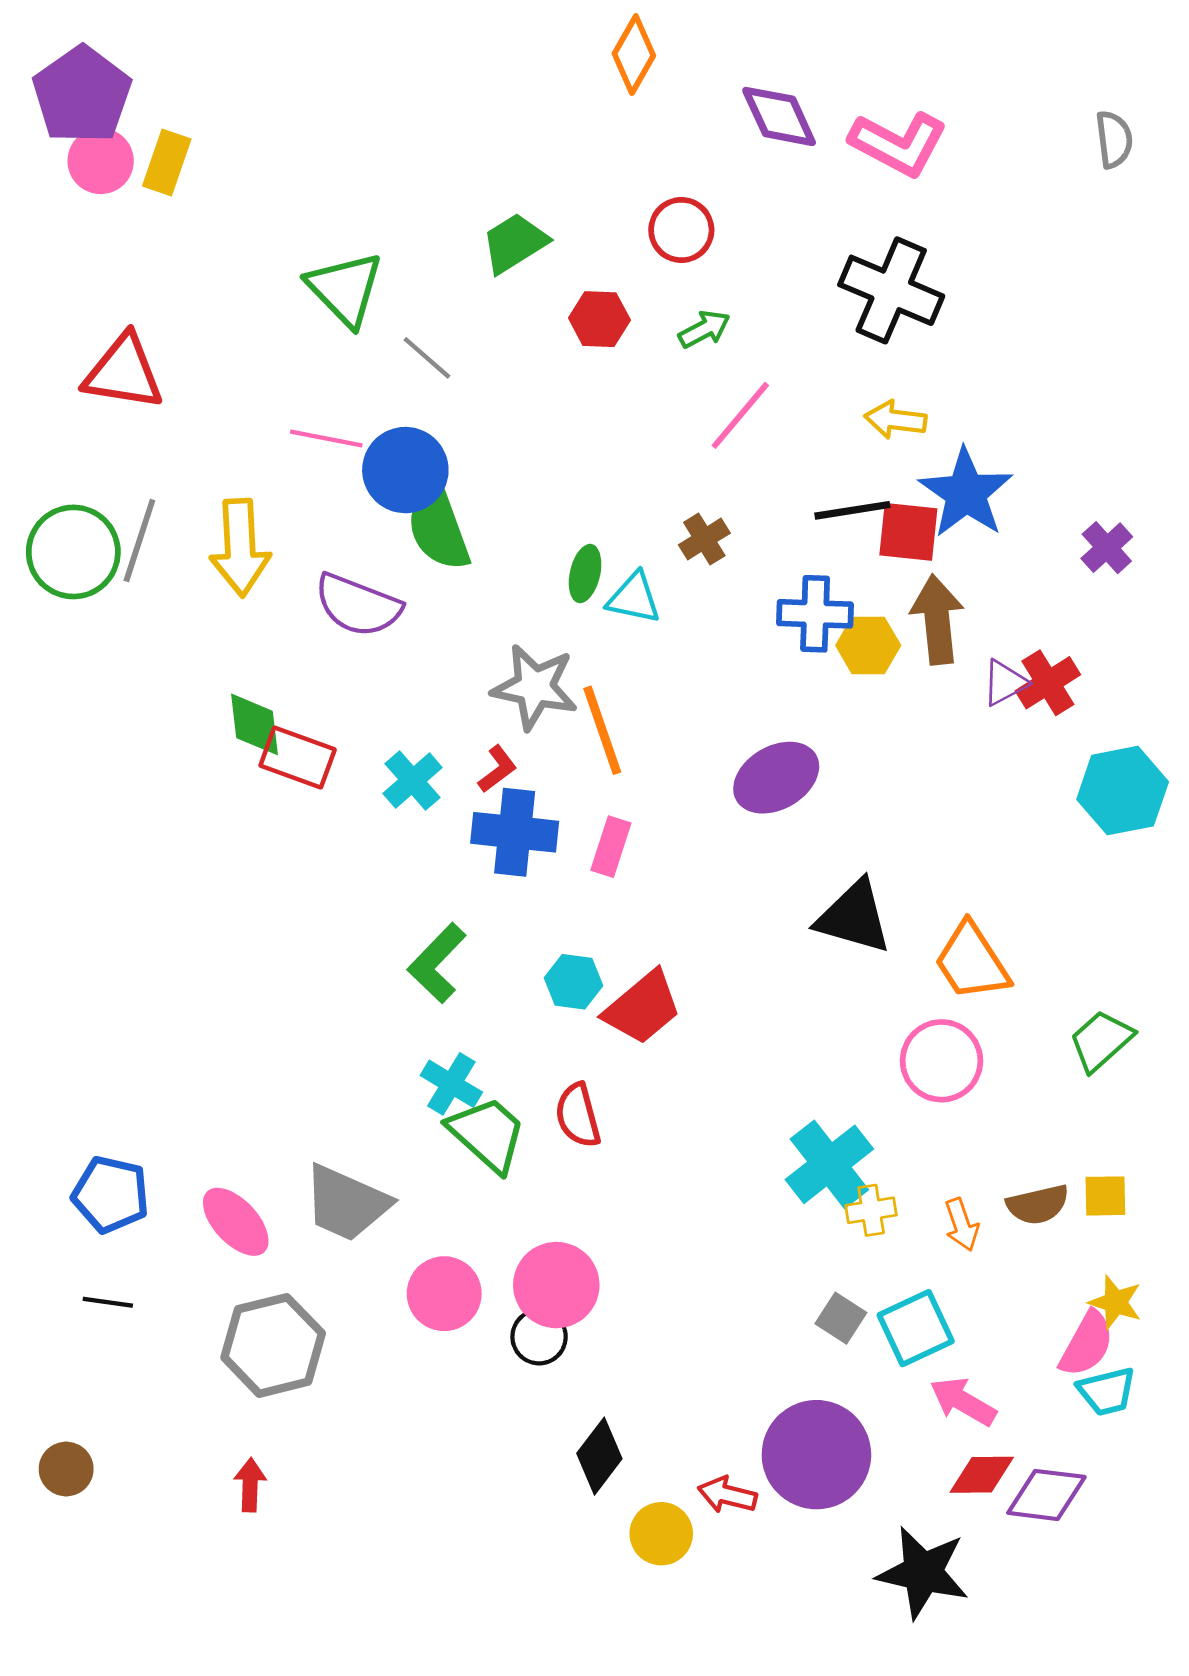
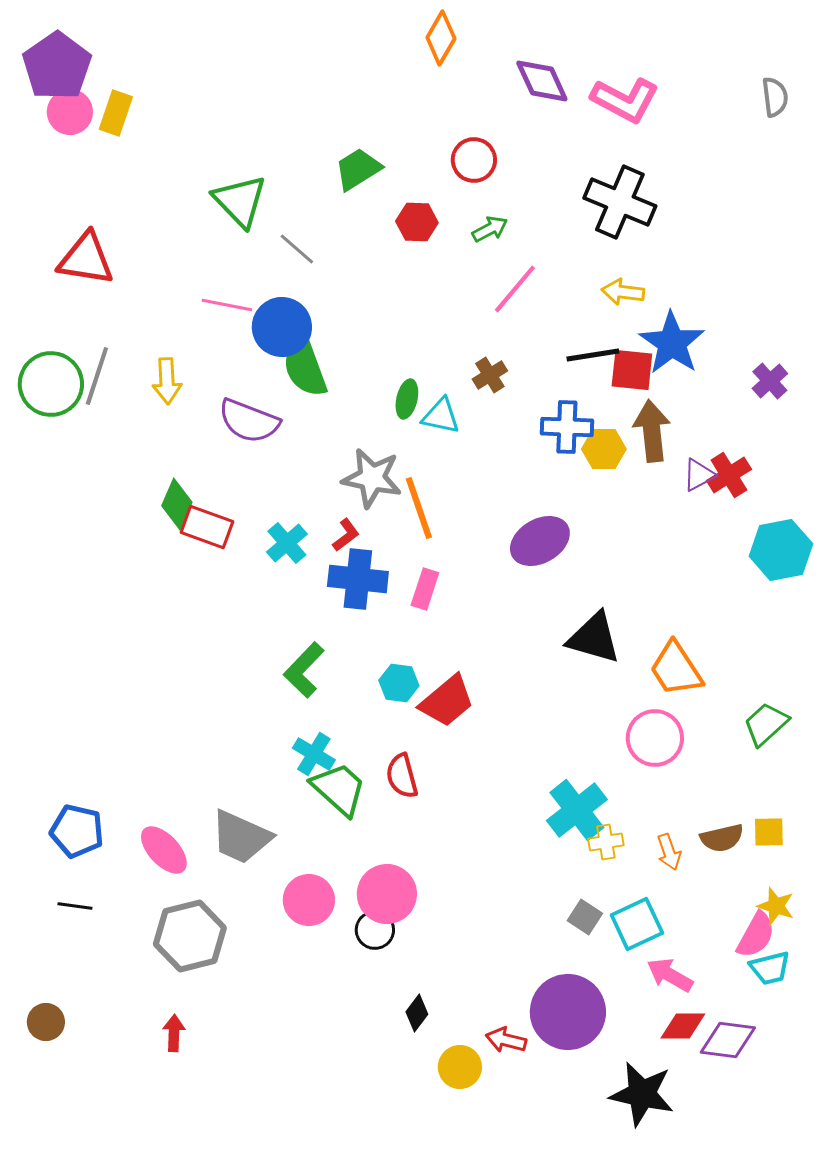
yellow arrow: (240, 548) -> (167, 381), size x0.7
green diamond: (254, 724) -> (177, 504), turned 30
black diamond: (599, 1456) -> (417, 1013), size x0.7

